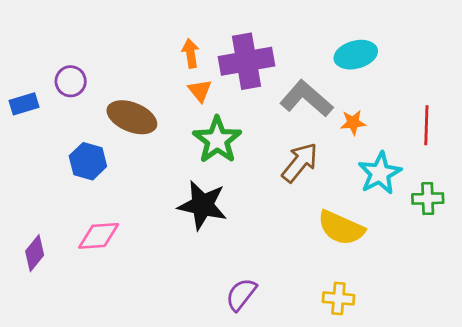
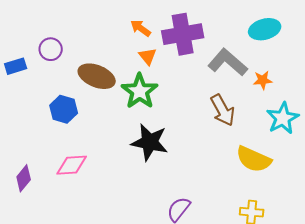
orange arrow: (191, 53) -> (141, 28), turned -45
green star: (217, 140) -> (140, 91), moved
brown arrow: (300, 163) -> (223, 110), turned 112

